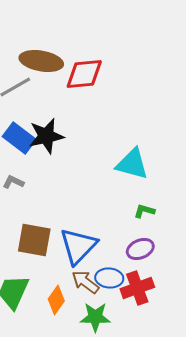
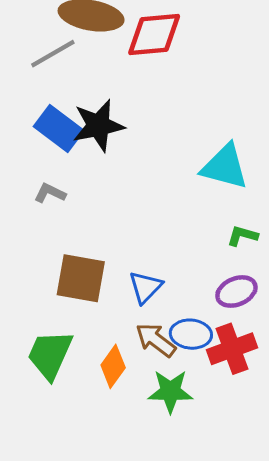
blue triangle: (78, 246) -> (145, 287), size x0.6

